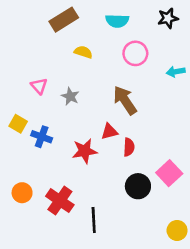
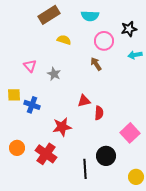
black star: (168, 18) -> (129, 29), moved
brown arrow: (125, 100) -> (96, 64), moved, size x0.6
yellow square: (18, 124) -> (14, 95), turned -32
red star: (85, 151) -> (62, 127), moved
black circle: (138, 186) -> (106, 156), moved
black line: (94, 220) -> (85, 169), moved

